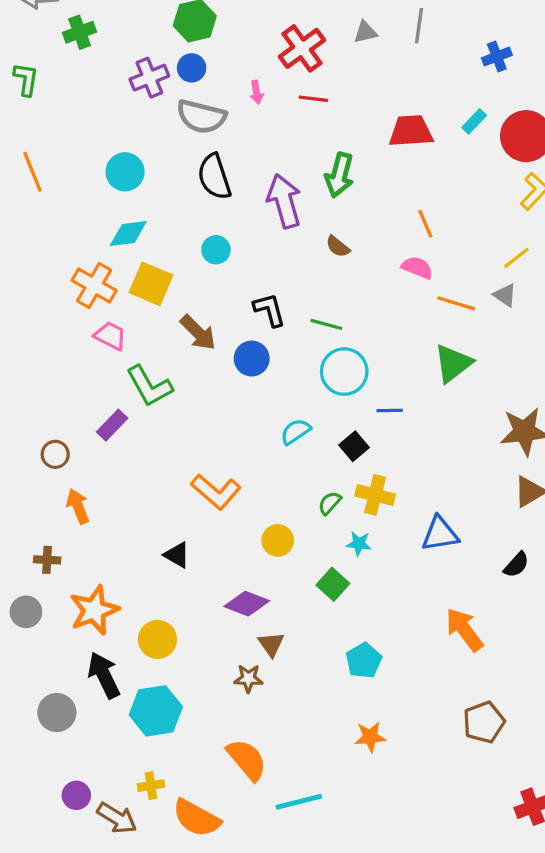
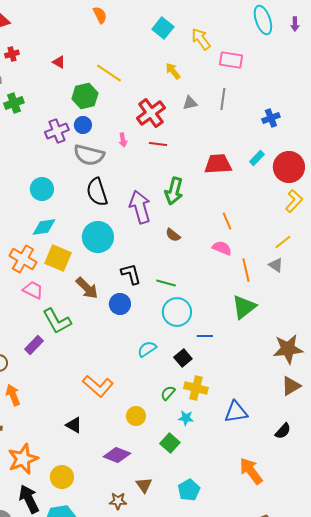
cyan circle: (216, 250) -> (98, 237), size x1.8
orange line: (456, 303) -> (246, 270), turned 60
brown triangle: (271, 644) -> (144, 485), moved

